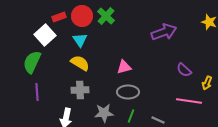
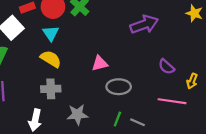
gray ellipse: (128, 92) -> (119, 87), moved
green line: (131, 116) -> (117, 119), moved

